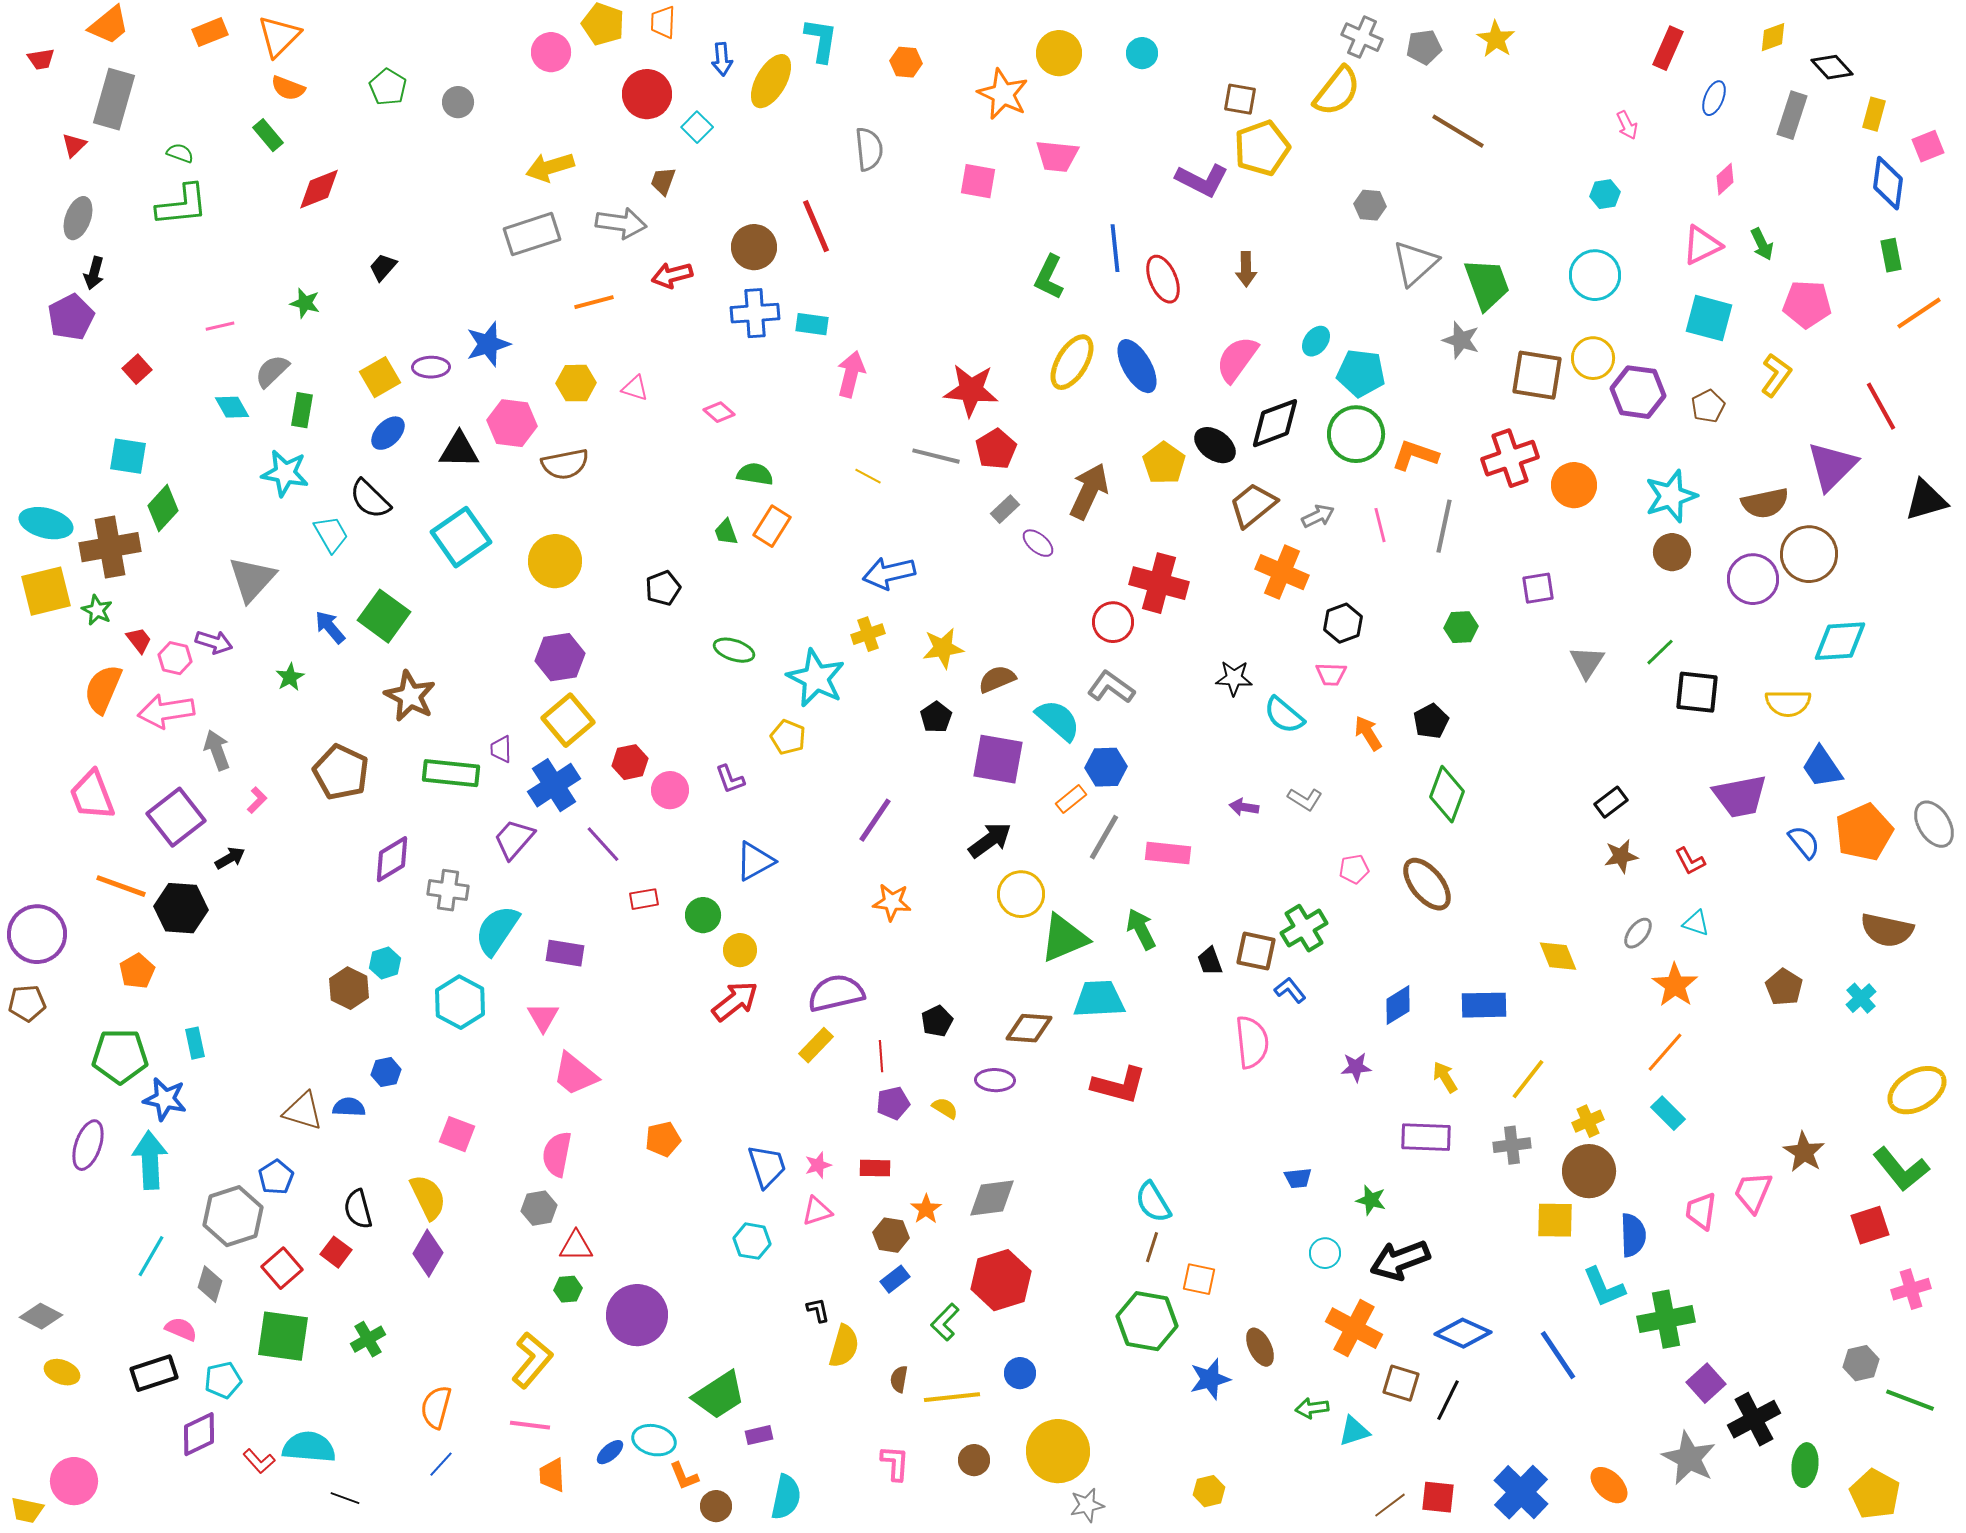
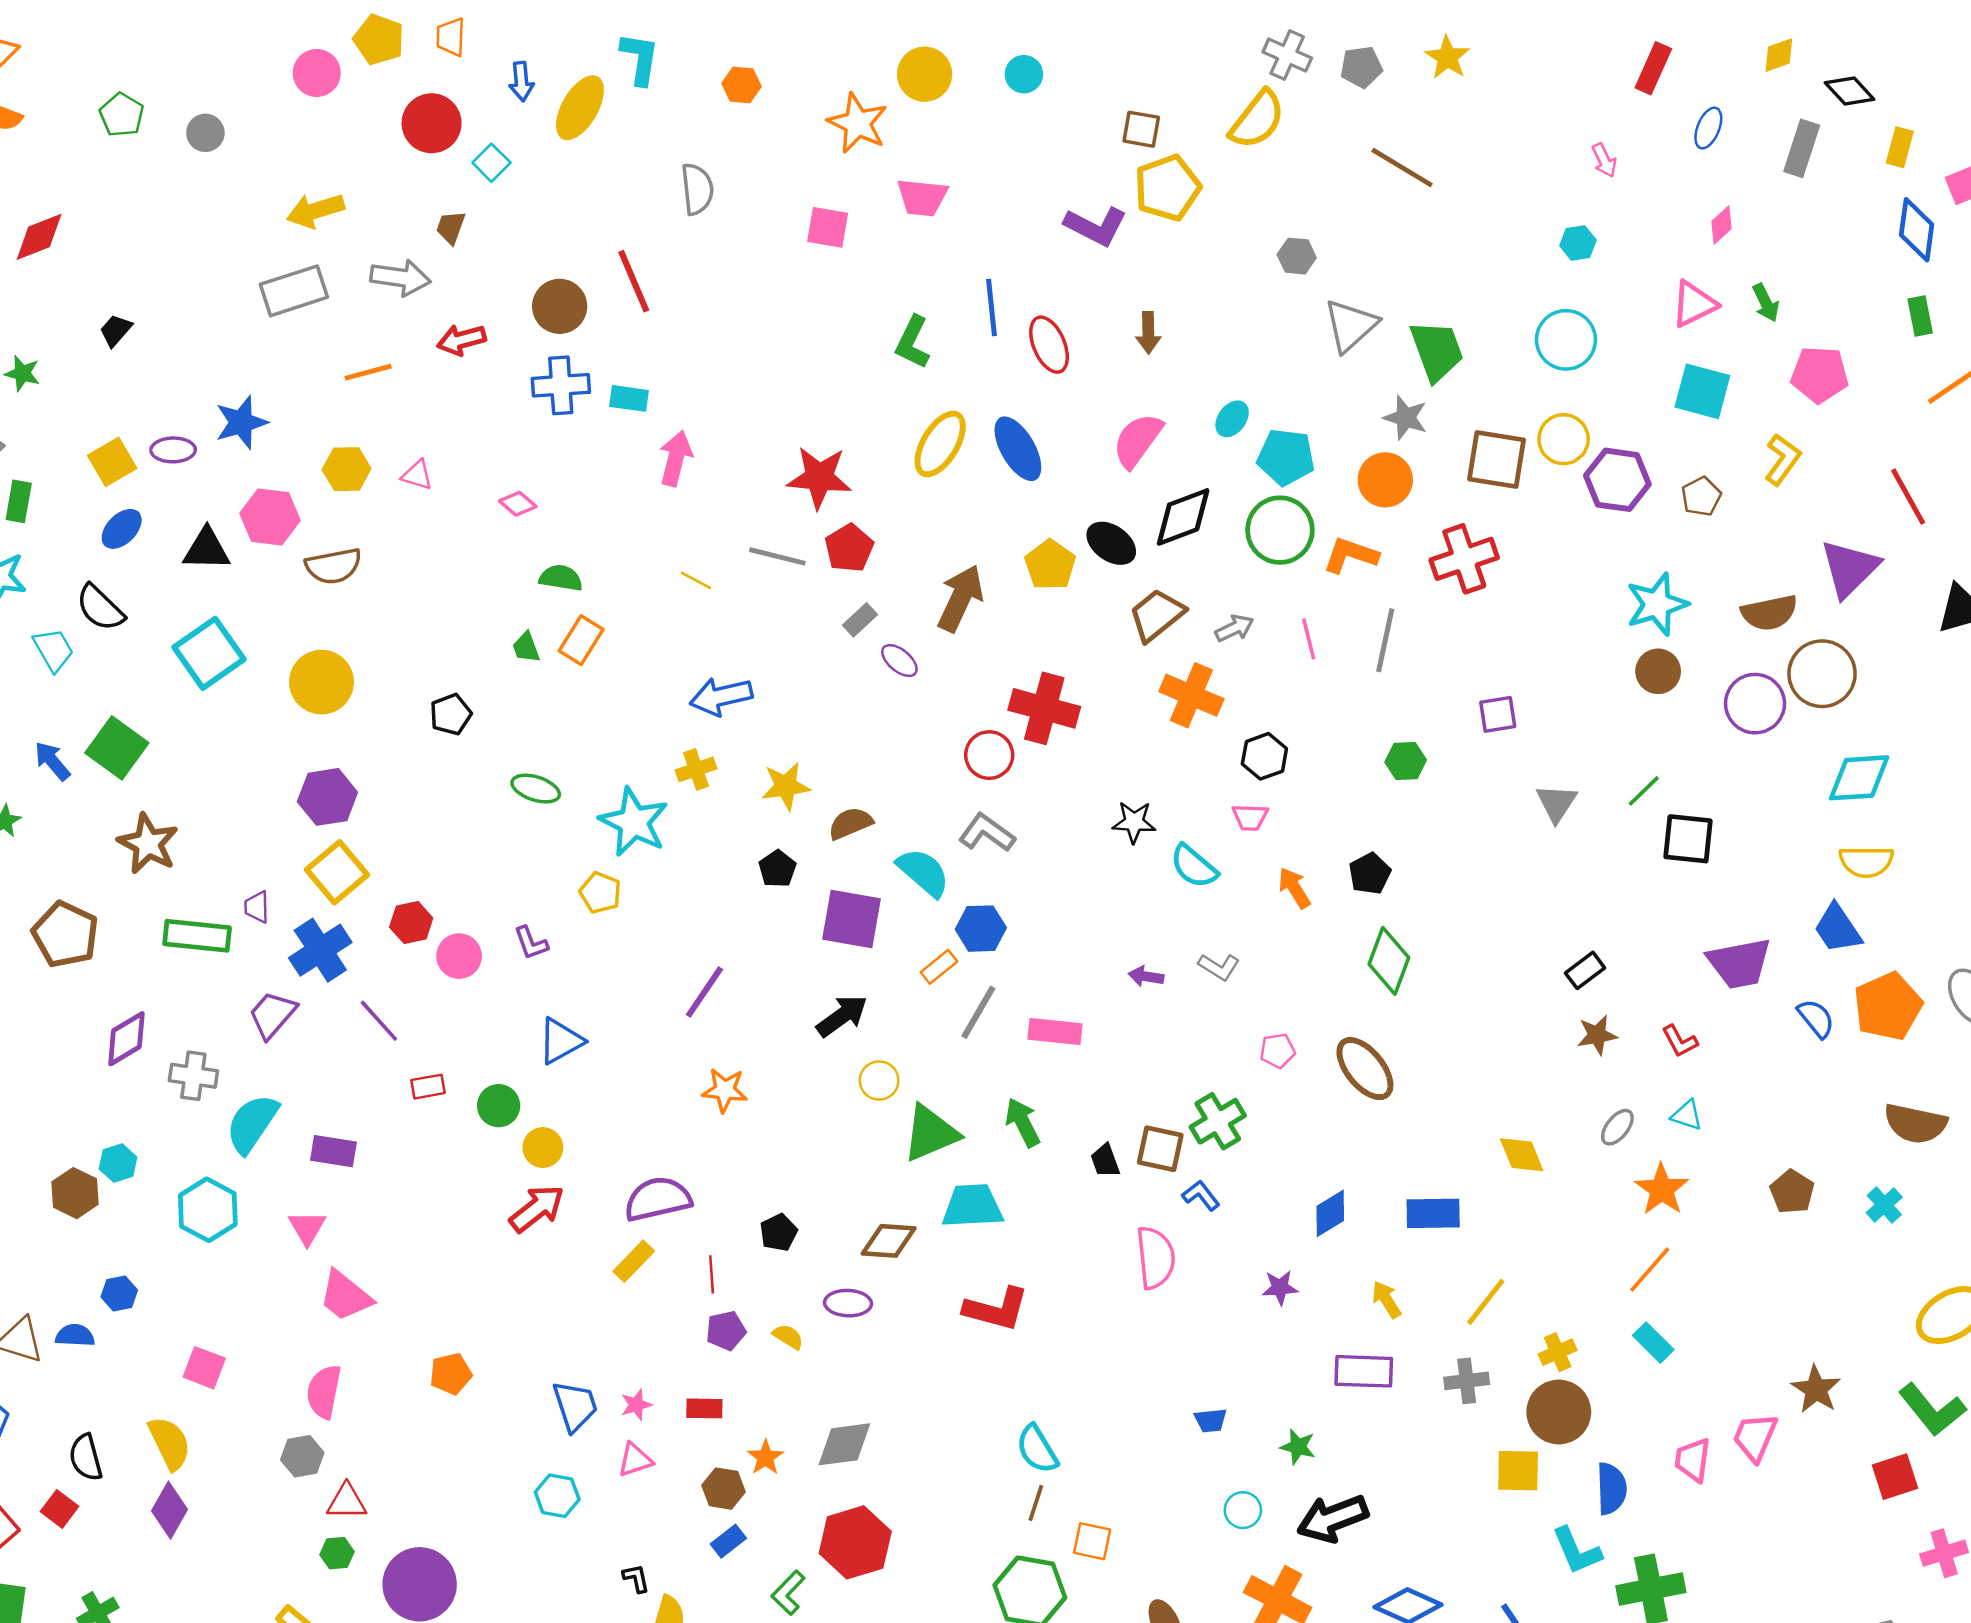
orange circle: (1574, 485) -> (1385, 480), moved
yellow semicircle: (1788, 703) -> (1866, 862), moved
yellow circle: (1021, 894) -> (879, 1081), size x0.7

